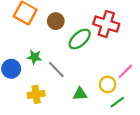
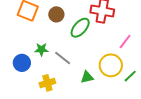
pink line: (125, 71) -> (125, 41), moved
yellow circle: (108, 84) -> (111, 65), size x1.5
green line: (117, 102) -> (130, 76), moved

